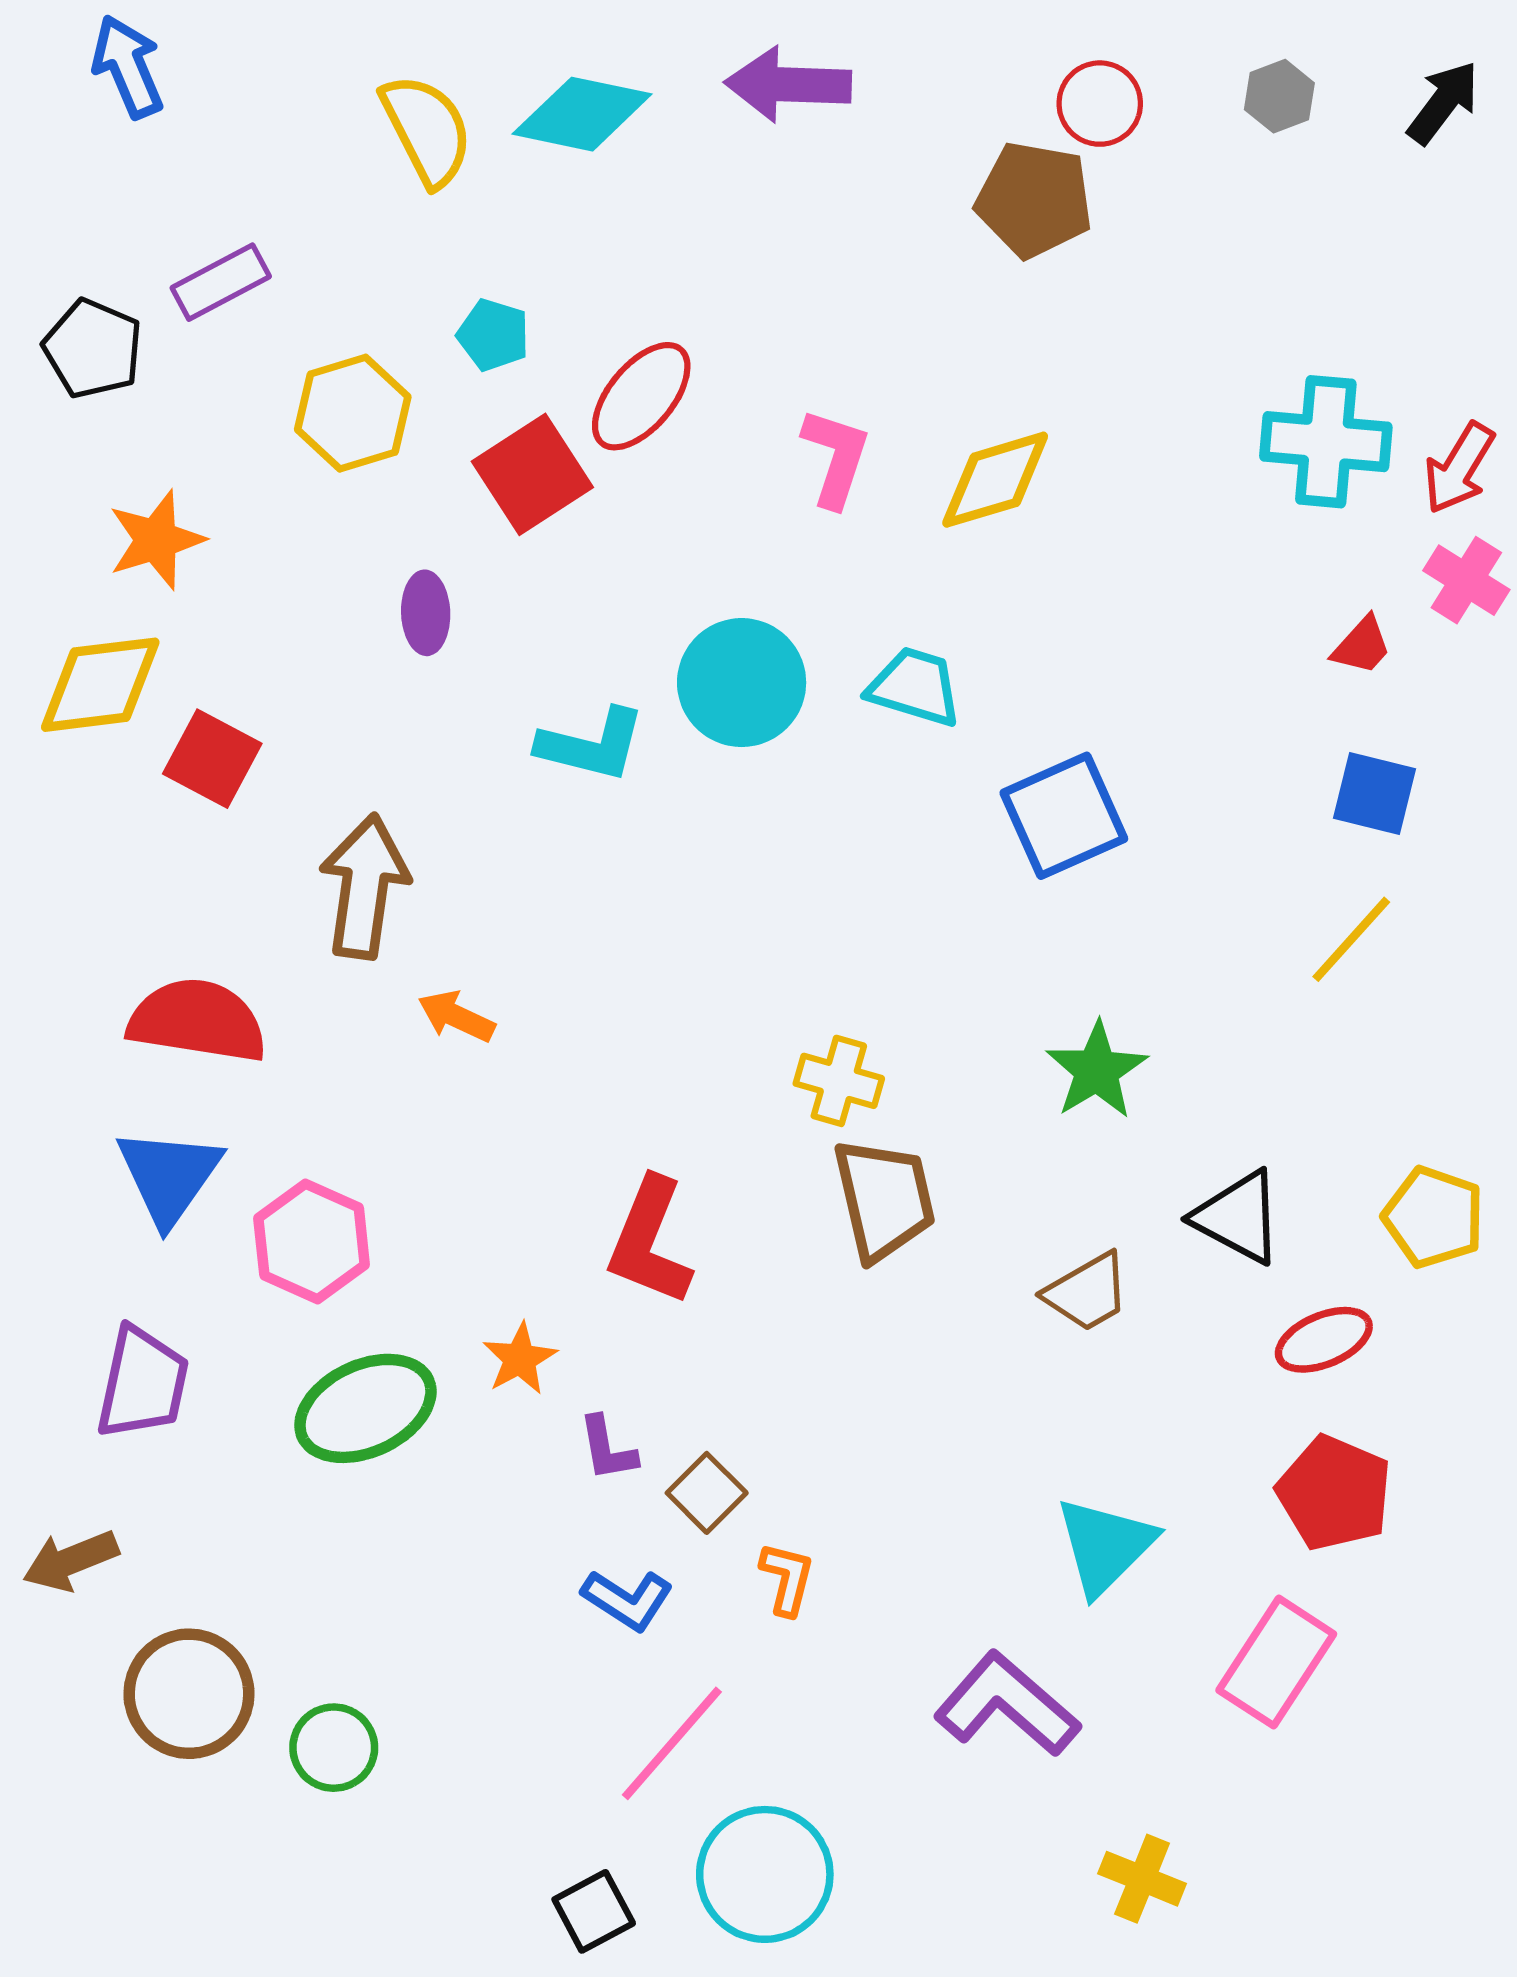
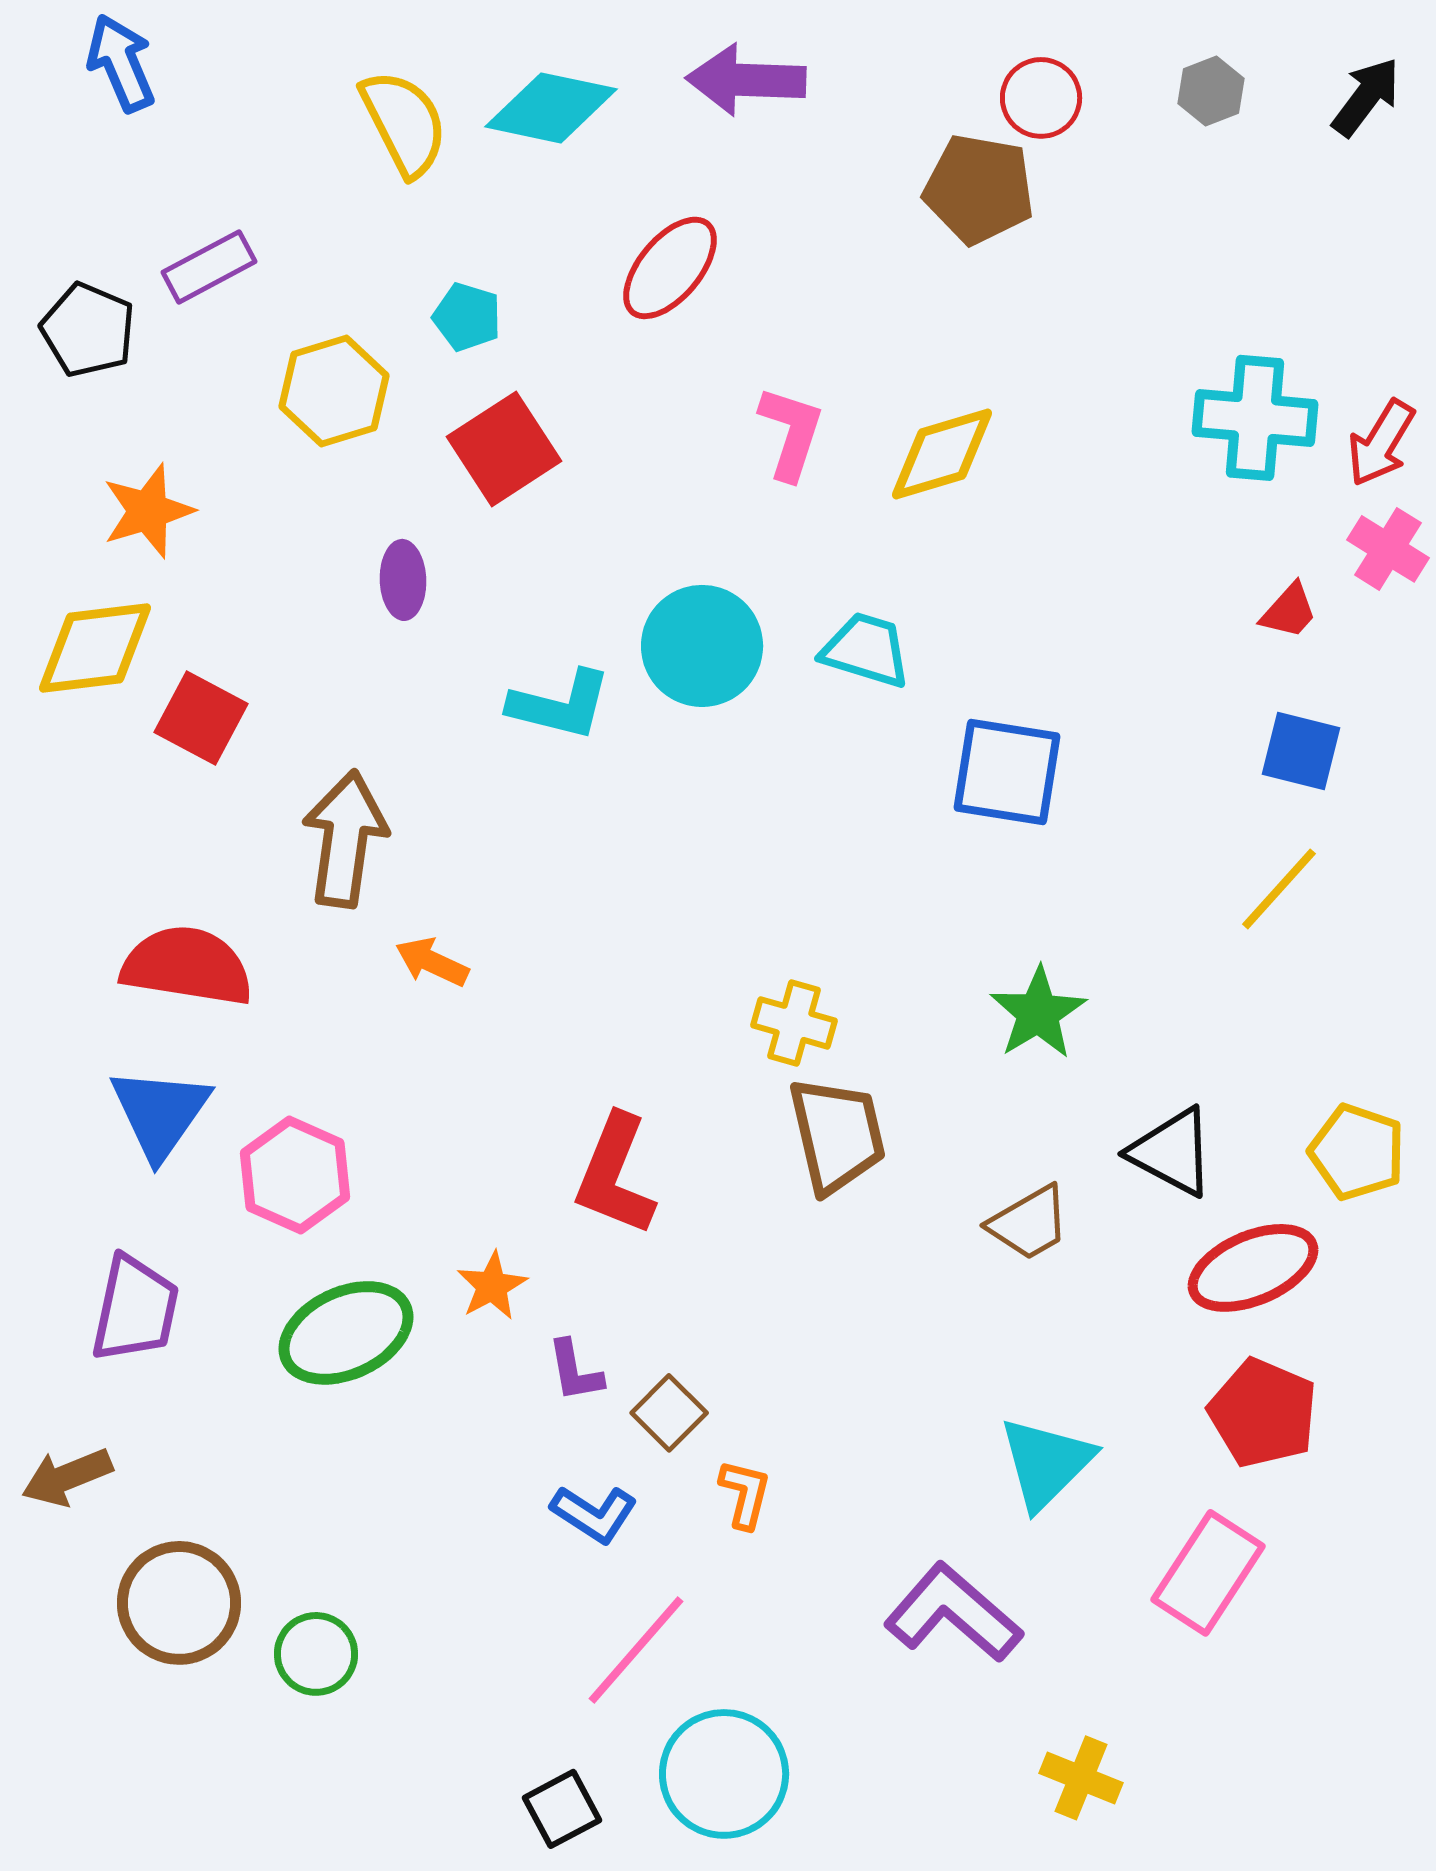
red ellipse: (641, 396) -> (670, 268), moved
blue square: (1064, 816) -> (1007, 772), turned 33
red ellipse: (1324, 1340) -> (1253, 1268), size x1.4

